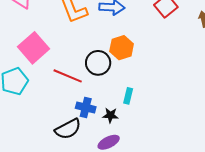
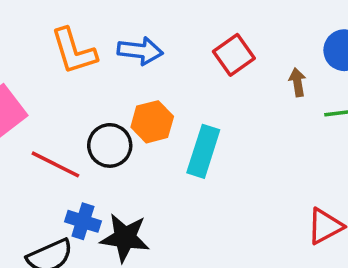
cyan rectangle: (128, 96) -> (203, 151), moved, size x1.8
black star: (110, 115) -> (125, 238), size x1.8

